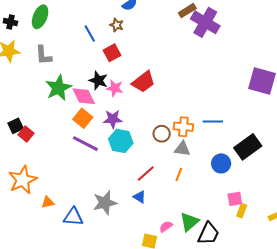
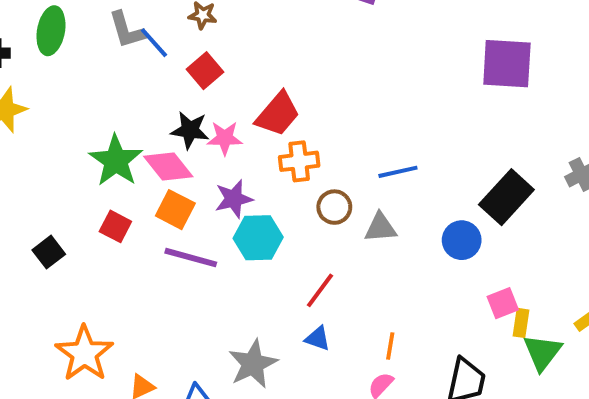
gray L-shape: (43, 55) -> (127, 30), moved
blue line: (213, 122) -> (398, 172), moved
orange cross: (183, 127) -> (299, 161), moved
red square: (26, 134) -> (115, 226), moved
orange line: (179, 175) -> (390, 346), moved
green triangle: (189, 222) -> (542, 352), moved

